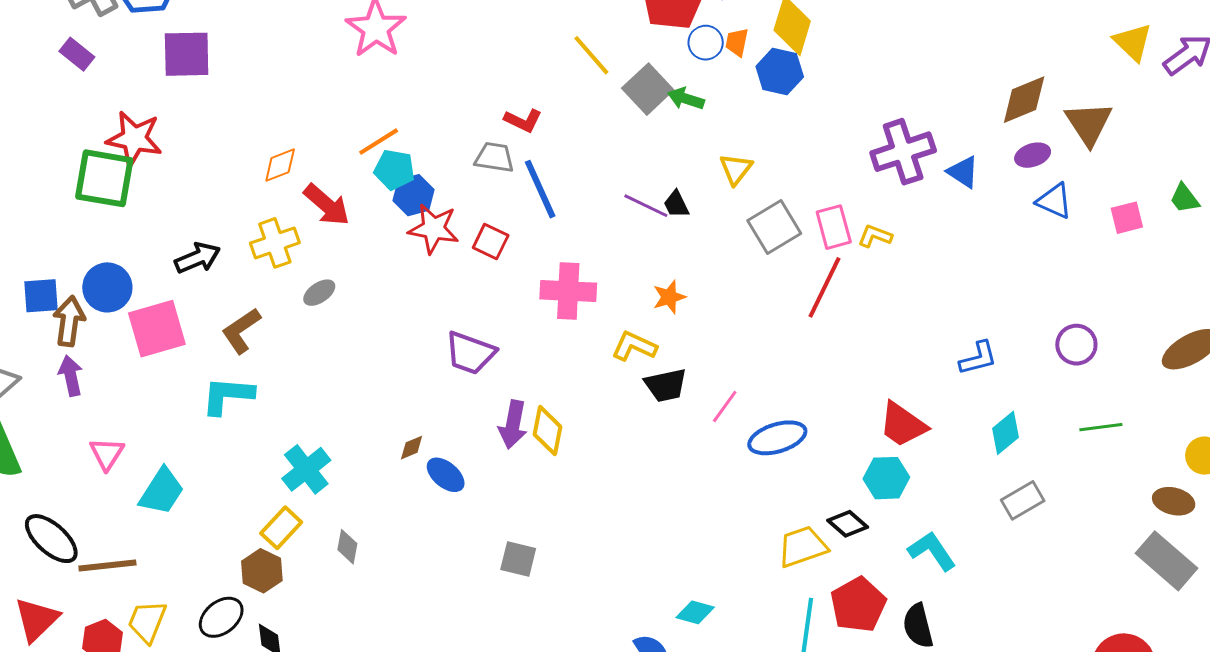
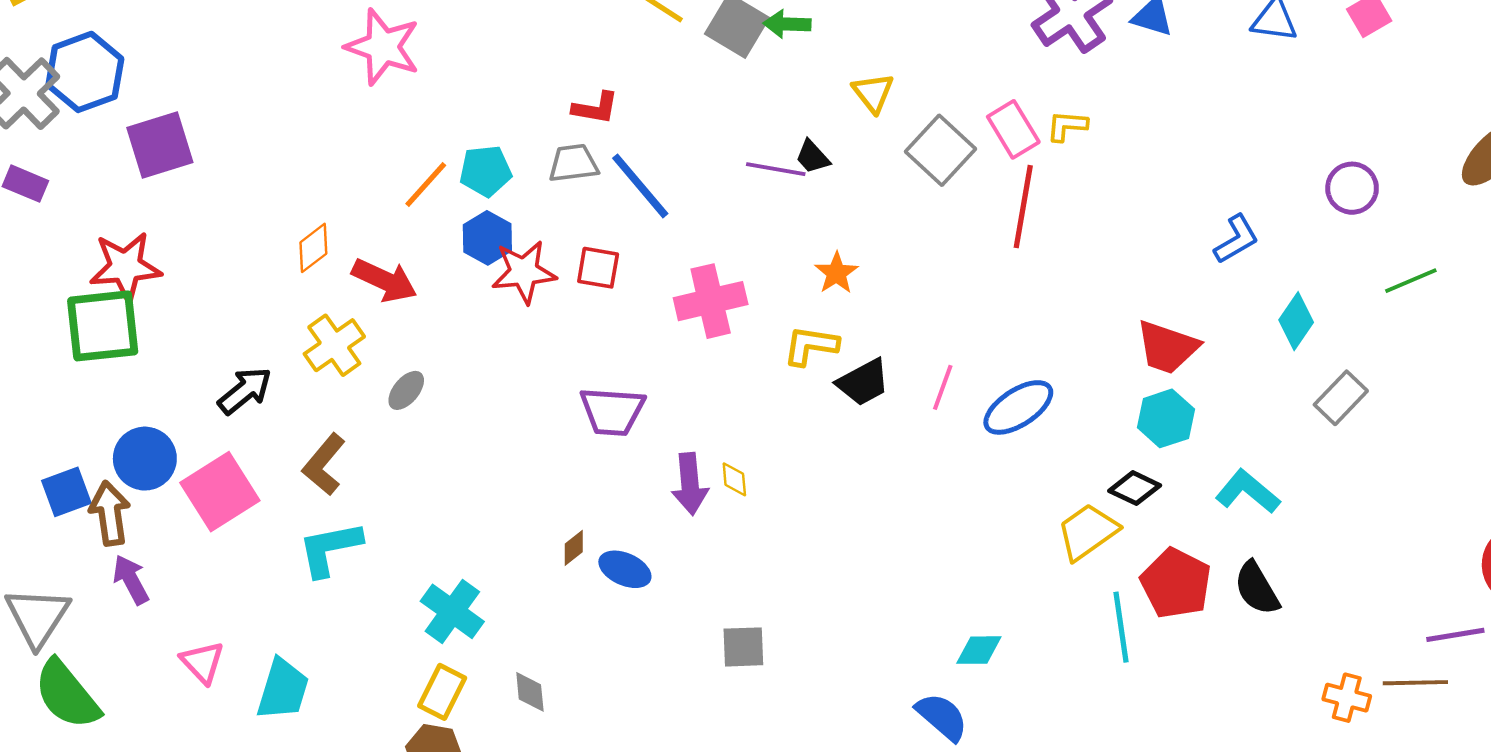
cyan pentagon: (394, 170) -> (486, 171), moved
yellow diamond: (548, 431) -> (734, 479), size x0.6

